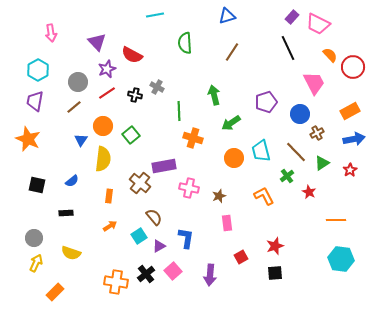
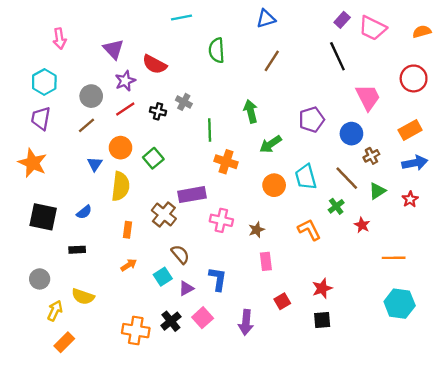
orange semicircle: (330, 55) -> (422, 32), moved, turned -63
black square: (37, 185) -> (43, 217), size x1.4
yellow arrow: (36, 263) -> (55, 311), moved

